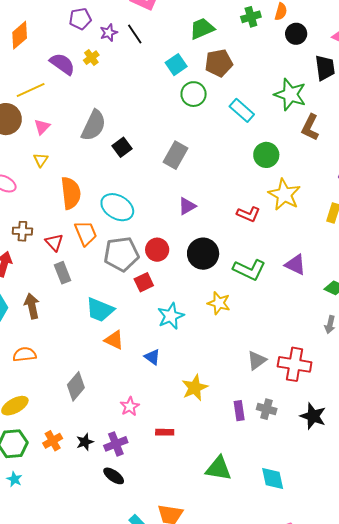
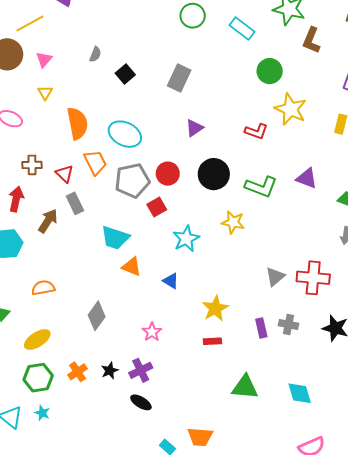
gray semicircle: (94, 125) -> (95, 54), size x0.5
brown arrow: (32, 306) -> (48, 221), moved, turned 50
red rectangle: (165, 432) -> (212, 341), moved

